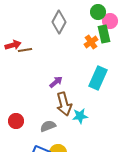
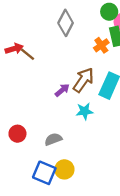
brown line: (25, 50) -> (28, 54), turned 48
brown arrow: (64, 104) -> (83, 80), moved, turned -130
cyan star: (80, 116) -> (85, 111), moved

